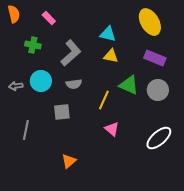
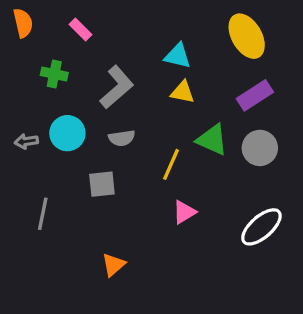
purple rectangle: (155, 58) -> (255, 95), turned -55
pink triangle: (112, 129) -> (184, 212), turned 49

